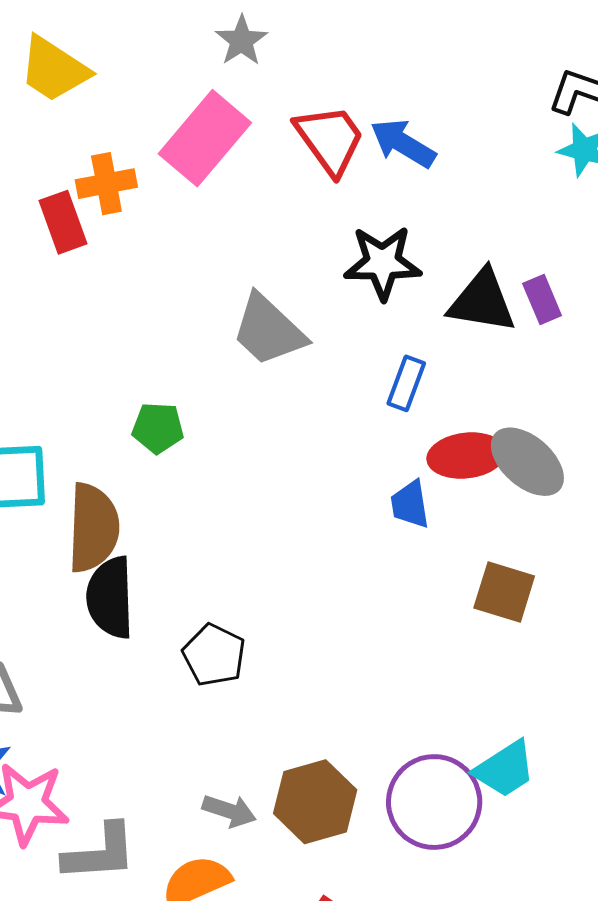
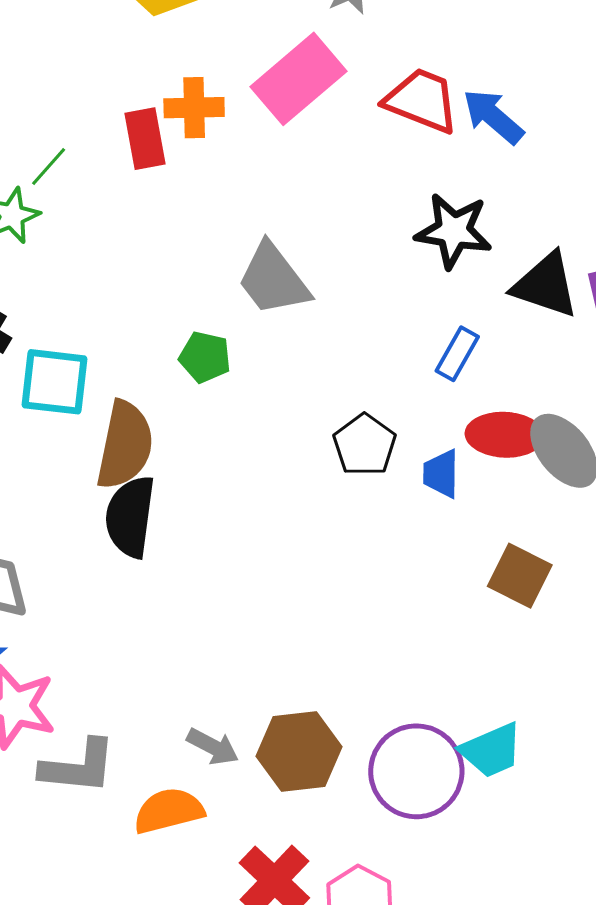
red trapezoid: (330, 139) -> (422, 101), turned -42
gray trapezoid: (269, 330) -> (273, 279), moved
black pentagon: (214, 655) -> (365, 445), moved

